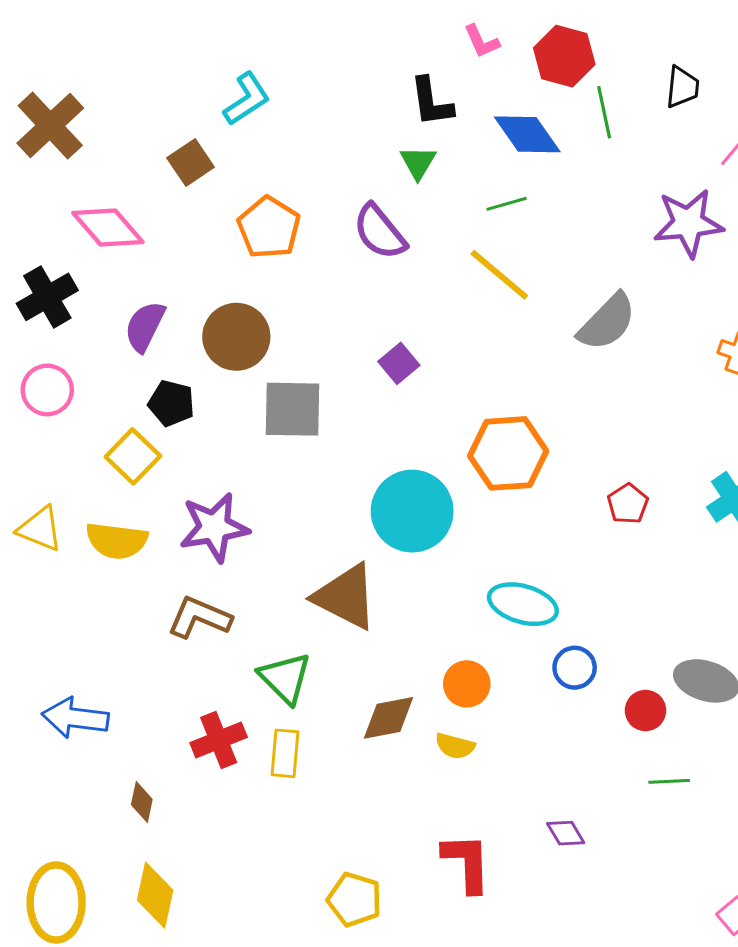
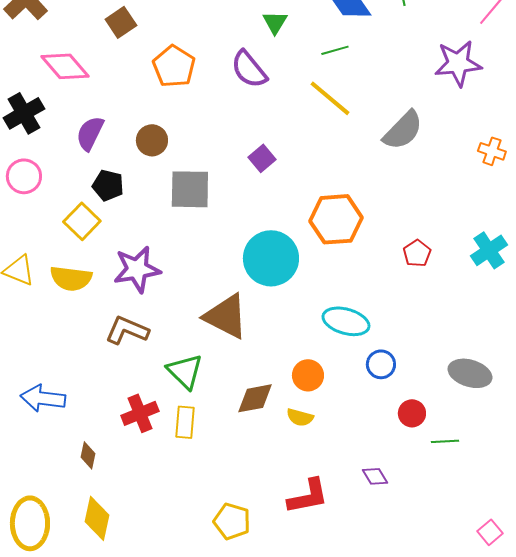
brown circle: (236, 337) -> (152, 140), size x0.7
red circle: (645, 710) -> (412, 413), moved
red L-shape: (467, 863) -> (308, 496), turned 81

